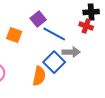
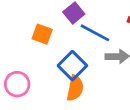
blue square: (54, 62) -> (72, 66), moved

